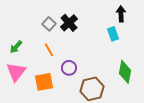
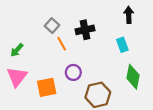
black cross: (69, 23) -> (85, 30), moved, turned 30
cyan rectangle: (113, 34) -> (122, 45), moved
orange line: (49, 50) -> (62, 44), moved

